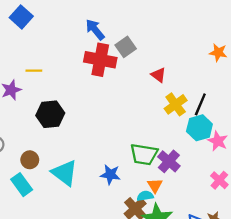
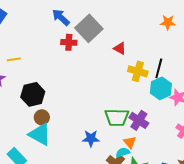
gray square: (126, 47) -> (89, 28), size x1.5
red cross: (100, 60) -> (69, 42), size x0.6
yellow cross: (176, 104) -> (138, 71), turned -30
brown circle: (30, 160) -> (42, 117), moved
cyan triangle: (65, 173) -> (40, 134), moved

